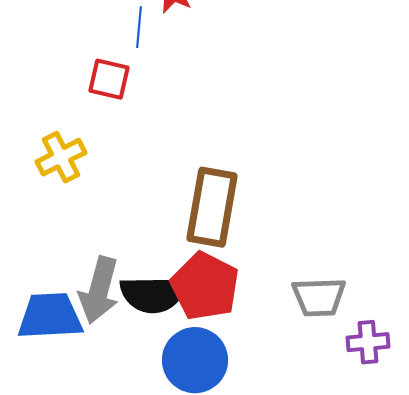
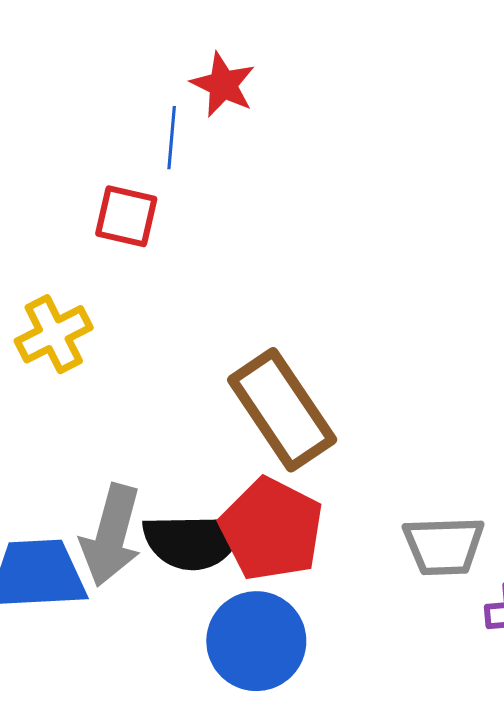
brown rectangle: (212, 207) -> (282, 410), turned -44

